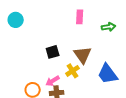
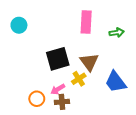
pink rectangle: (80, 17) -> (86, 22), size x1.5
black square: (53, 52) -> (58, 59), size x1.6

